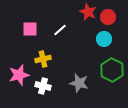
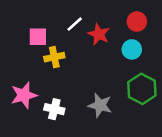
red star: (88, 12) -> (99, 34), moved
white line: (60, 30) -> (75, 24), moved
yellow cross: (43, 59) -> (54, 57), moved

